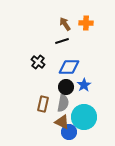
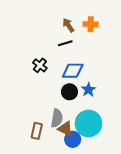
gray semicircle: (63, 103) -> (57, 118), moved
brown rectangle: (43, 104) -> (37, 131), moved

